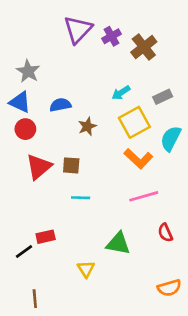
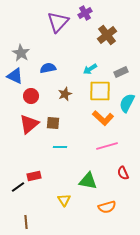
purple cross: (111, 36) -> (85, 13), moved
blue semicircle: (60, 105) -> (48, 68), moved
yellow square: (134, 122) -> (100, 91), turned 30
red circle: (25, 129) -> (31, 96), moved
orange semicircle: (169, 288) -> (107, 207), moved

